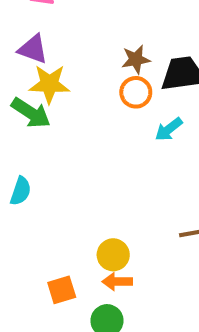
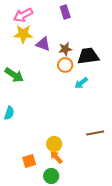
purple triangle: (33, 49) -> (43, 44), moved
yellow star: (49, 84) -> (23, 34), moved
orange arrow: (117, 282) -> (56, 157), turned 48

